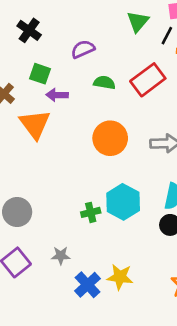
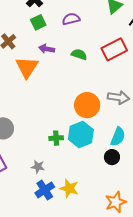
green square: (40, 74) -> (38, 22), moved, turned 35
green semicircle: (104, 83) -> (79, 54), moved
orange circle: (110, 138) -> (87, 105), moved
gray star: (61, 256) -> (38, 167), moved

